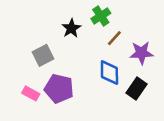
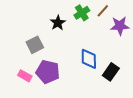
brown line: (114, 38) -> (103, 11), moved
purple star: (141, 53) -> (120, 26), moved

